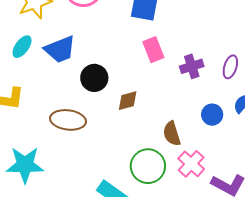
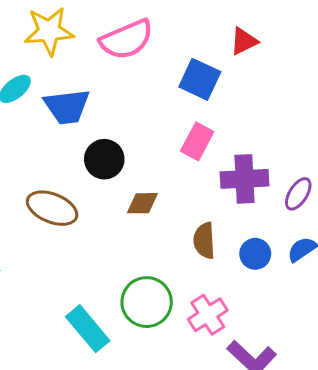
pink rectangle: (153, 50) -> (197, 141), turned 35
purple cross: (192, 66) -> (245, 179), size x1.4
brown semicircle: (172, 134) -> (204, 241), moved

